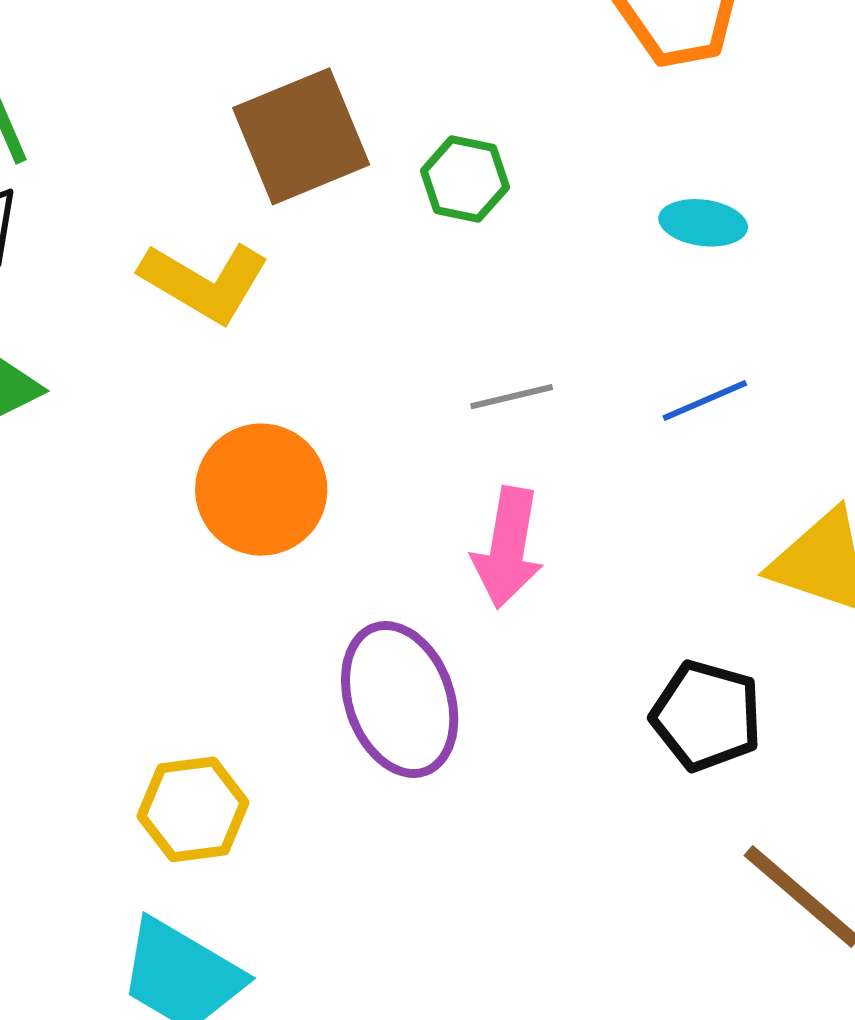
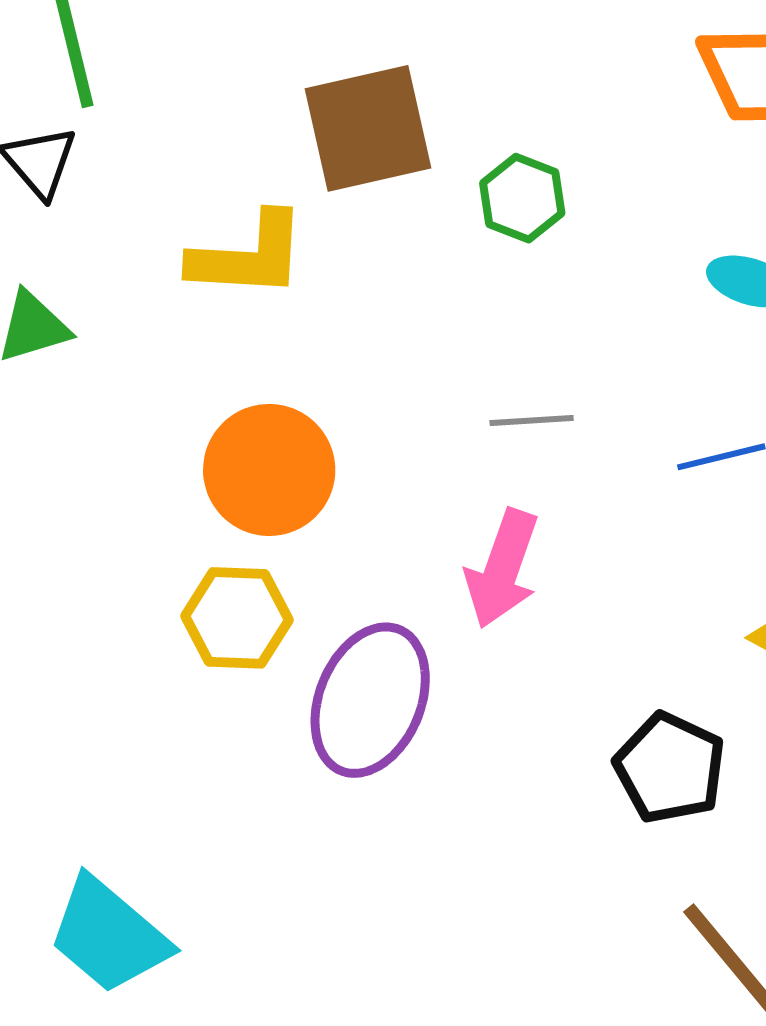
yellow L-shape: (204, 282) -> (248, 256), turned -37
purple ellipse: (400, 699) -> (370, 700), turned 32
yellow hexagon: (193, 809) -> (237, 618), moved

